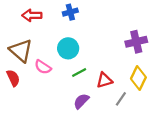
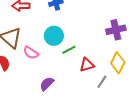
green line: (79, 73) -> (69, 50), moved
purple semicircle: (81, 101) -> (47, 84), moved

